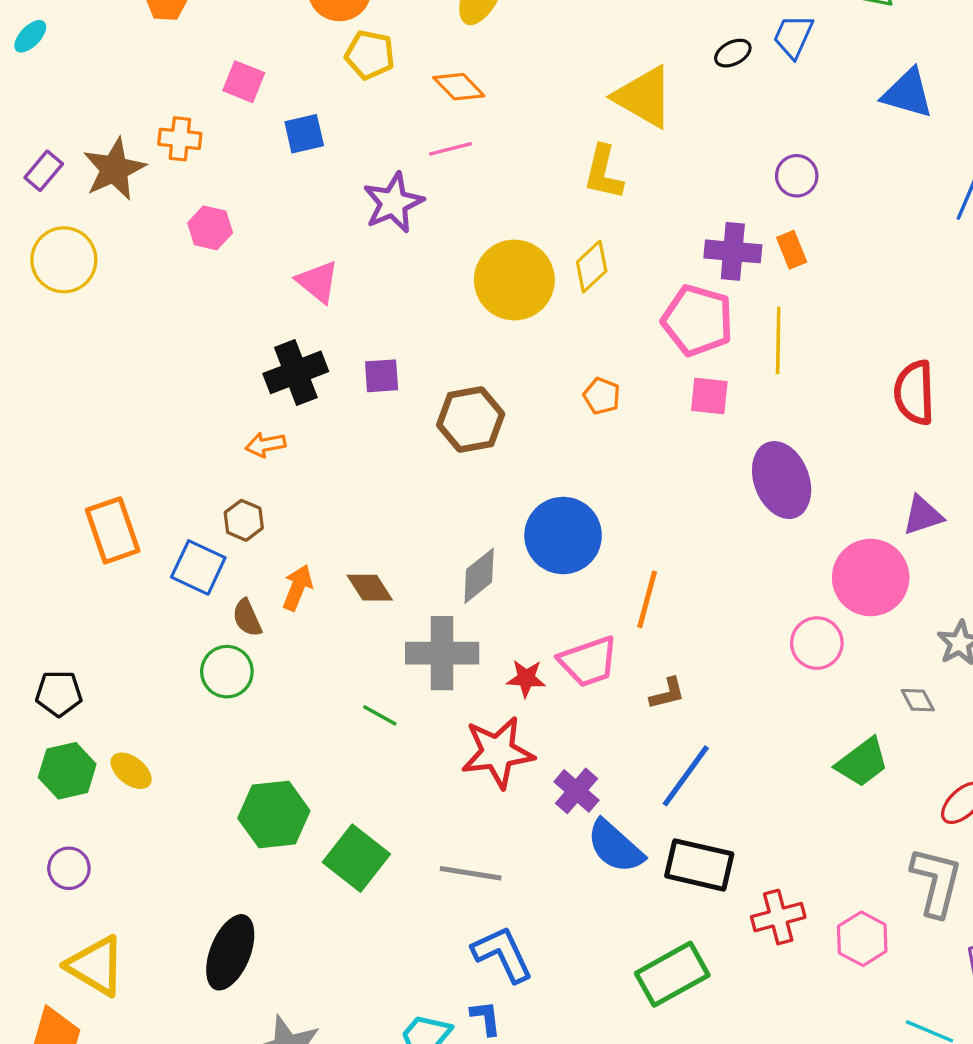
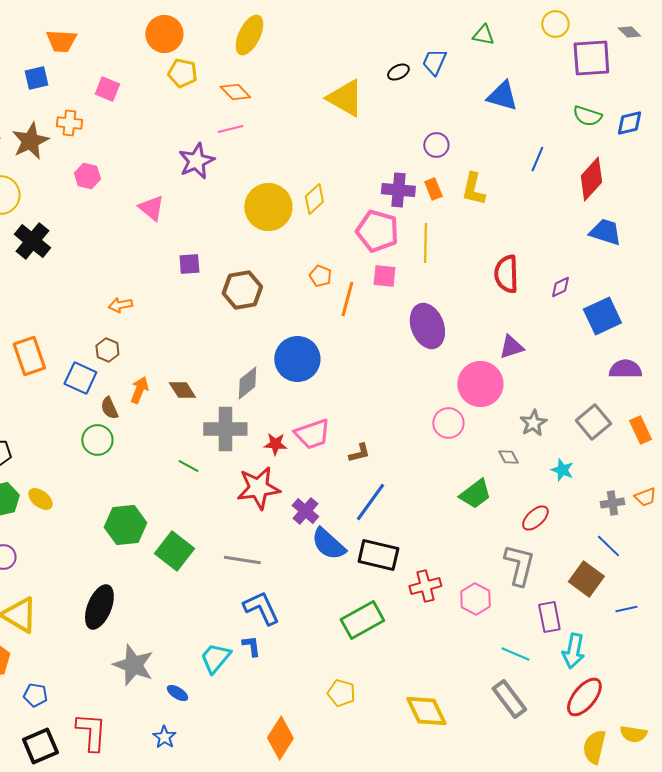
blue square: (304, 134) -> (36, 78), moved
yellow L-shape: (603, 172) -> (473, 189), moved
black cross: (296, 372) -> (32, 241), moved, turned -30
orange line: (647, 599) -> (347, 299), moved

